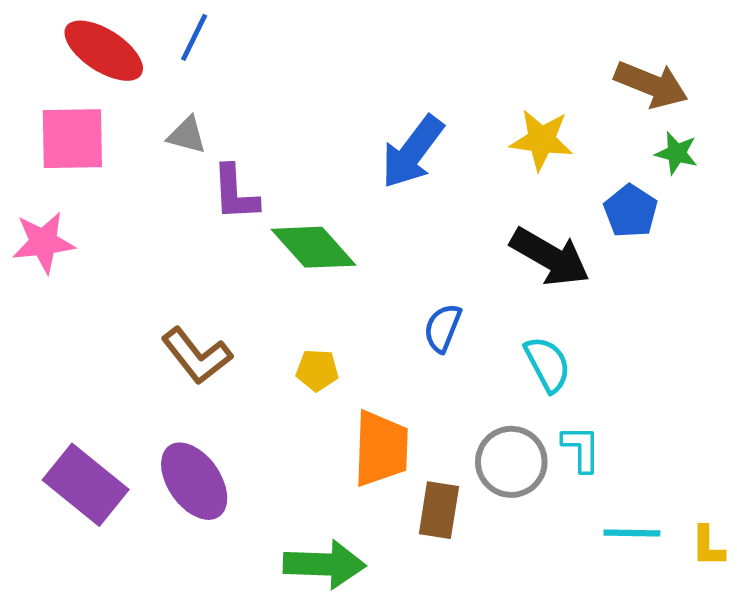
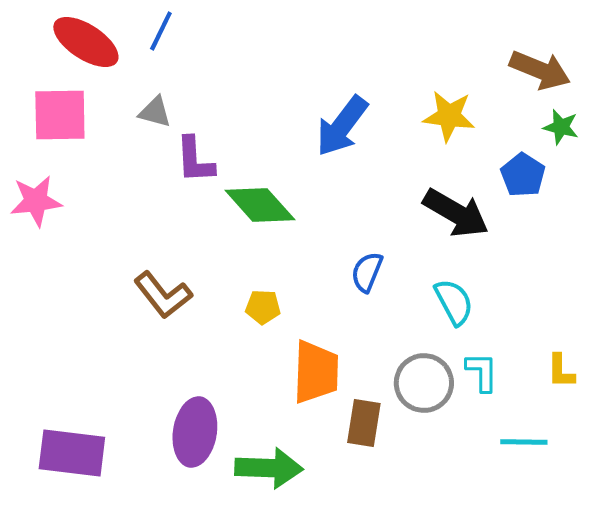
purple ellipse: (194, 481) -> (195, 432), moved, turned 44
purple rectangle: (86, 485) -> (72, 453), moved, turned -32
yellow L-shape: (708, 546) -> (561, 371), moved

